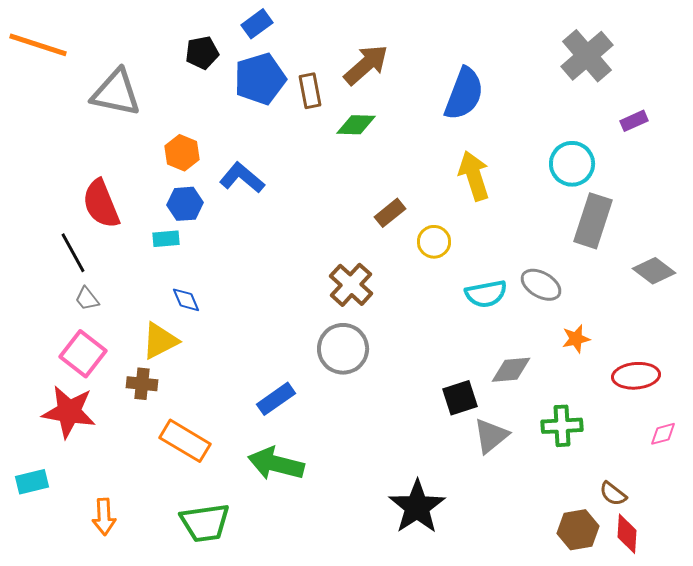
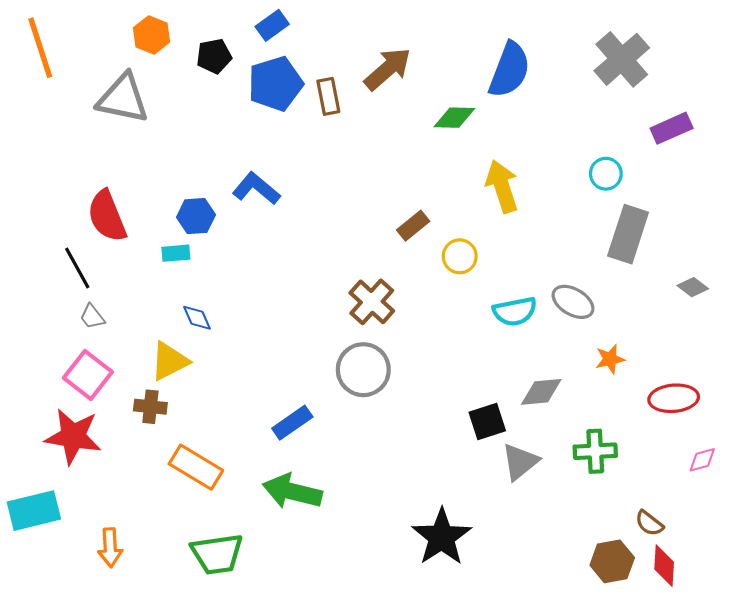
orange line: (38, 45) -> (40, 48), turned 54
blue semicircle: (464, 94) -> (509, 70), moved
purple rectangle: (634, 121) -> (672, 128), size x1.4
green diamond: (356, 125) -> (454, 118), moved
orange hexagon: (182, 153) -> (151, 35), moved
cyan circle: (572, 164) -> (606, 174), size x0.7
gray diamond: (654, 271) -> (693, 287), size x0.7
cyan rectangle: (32, 482) -> (34, 511), size x1.5

